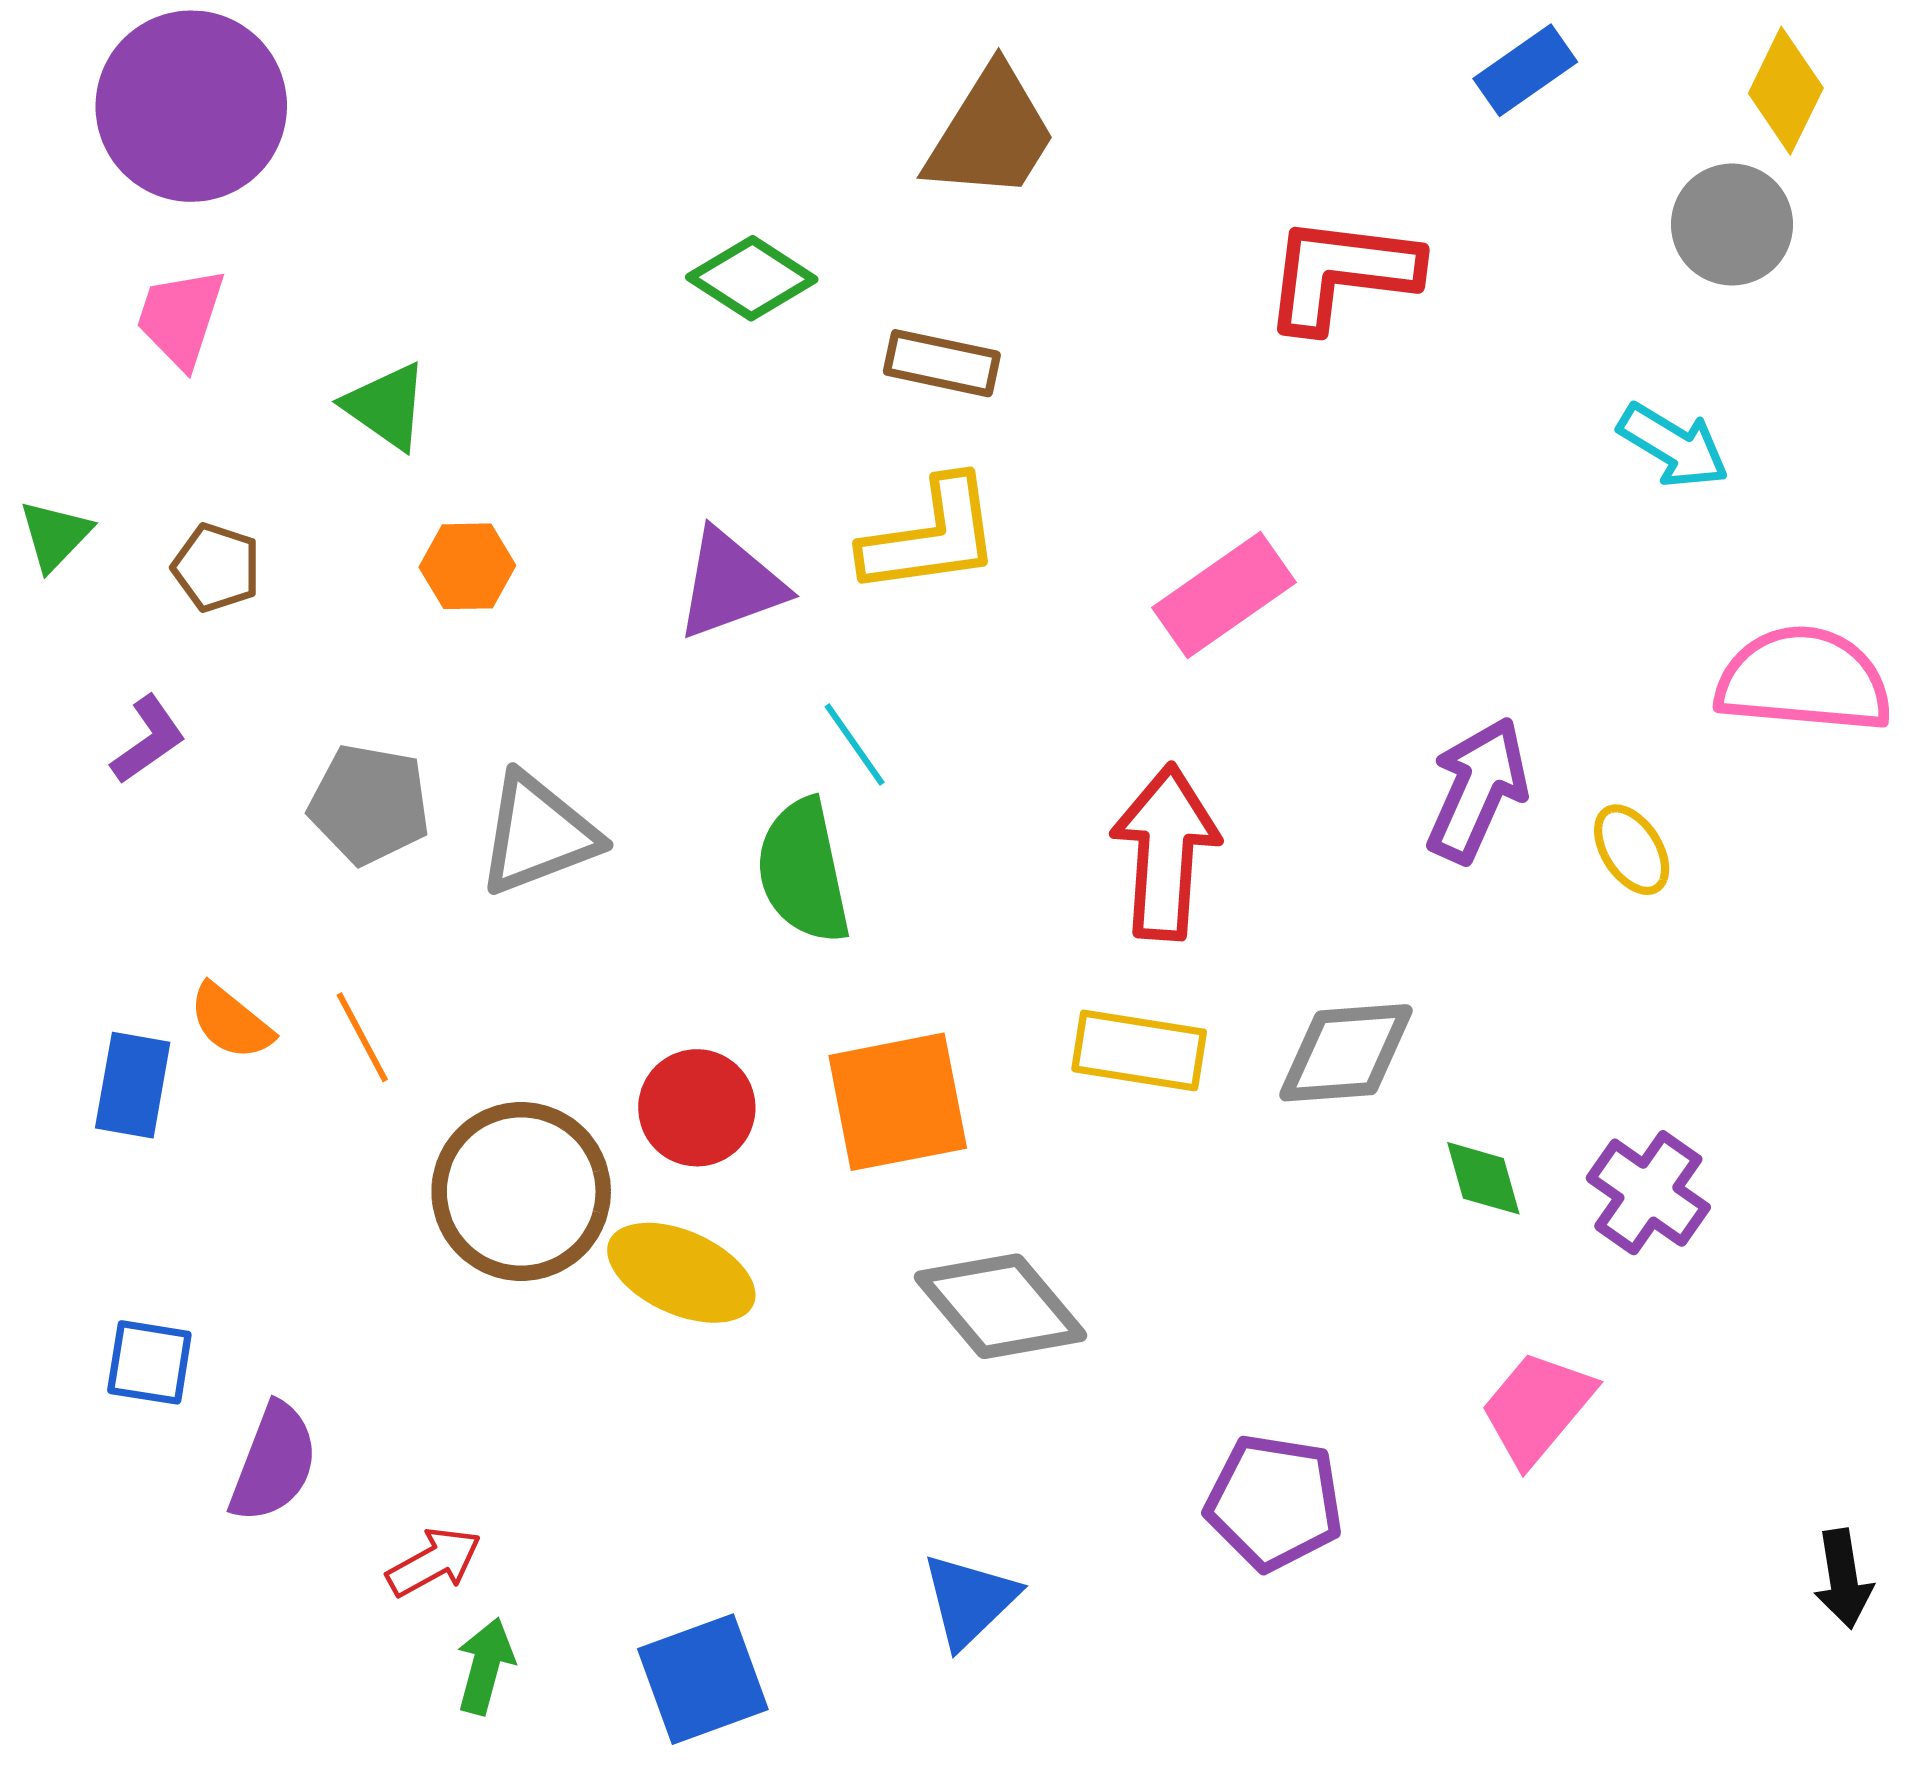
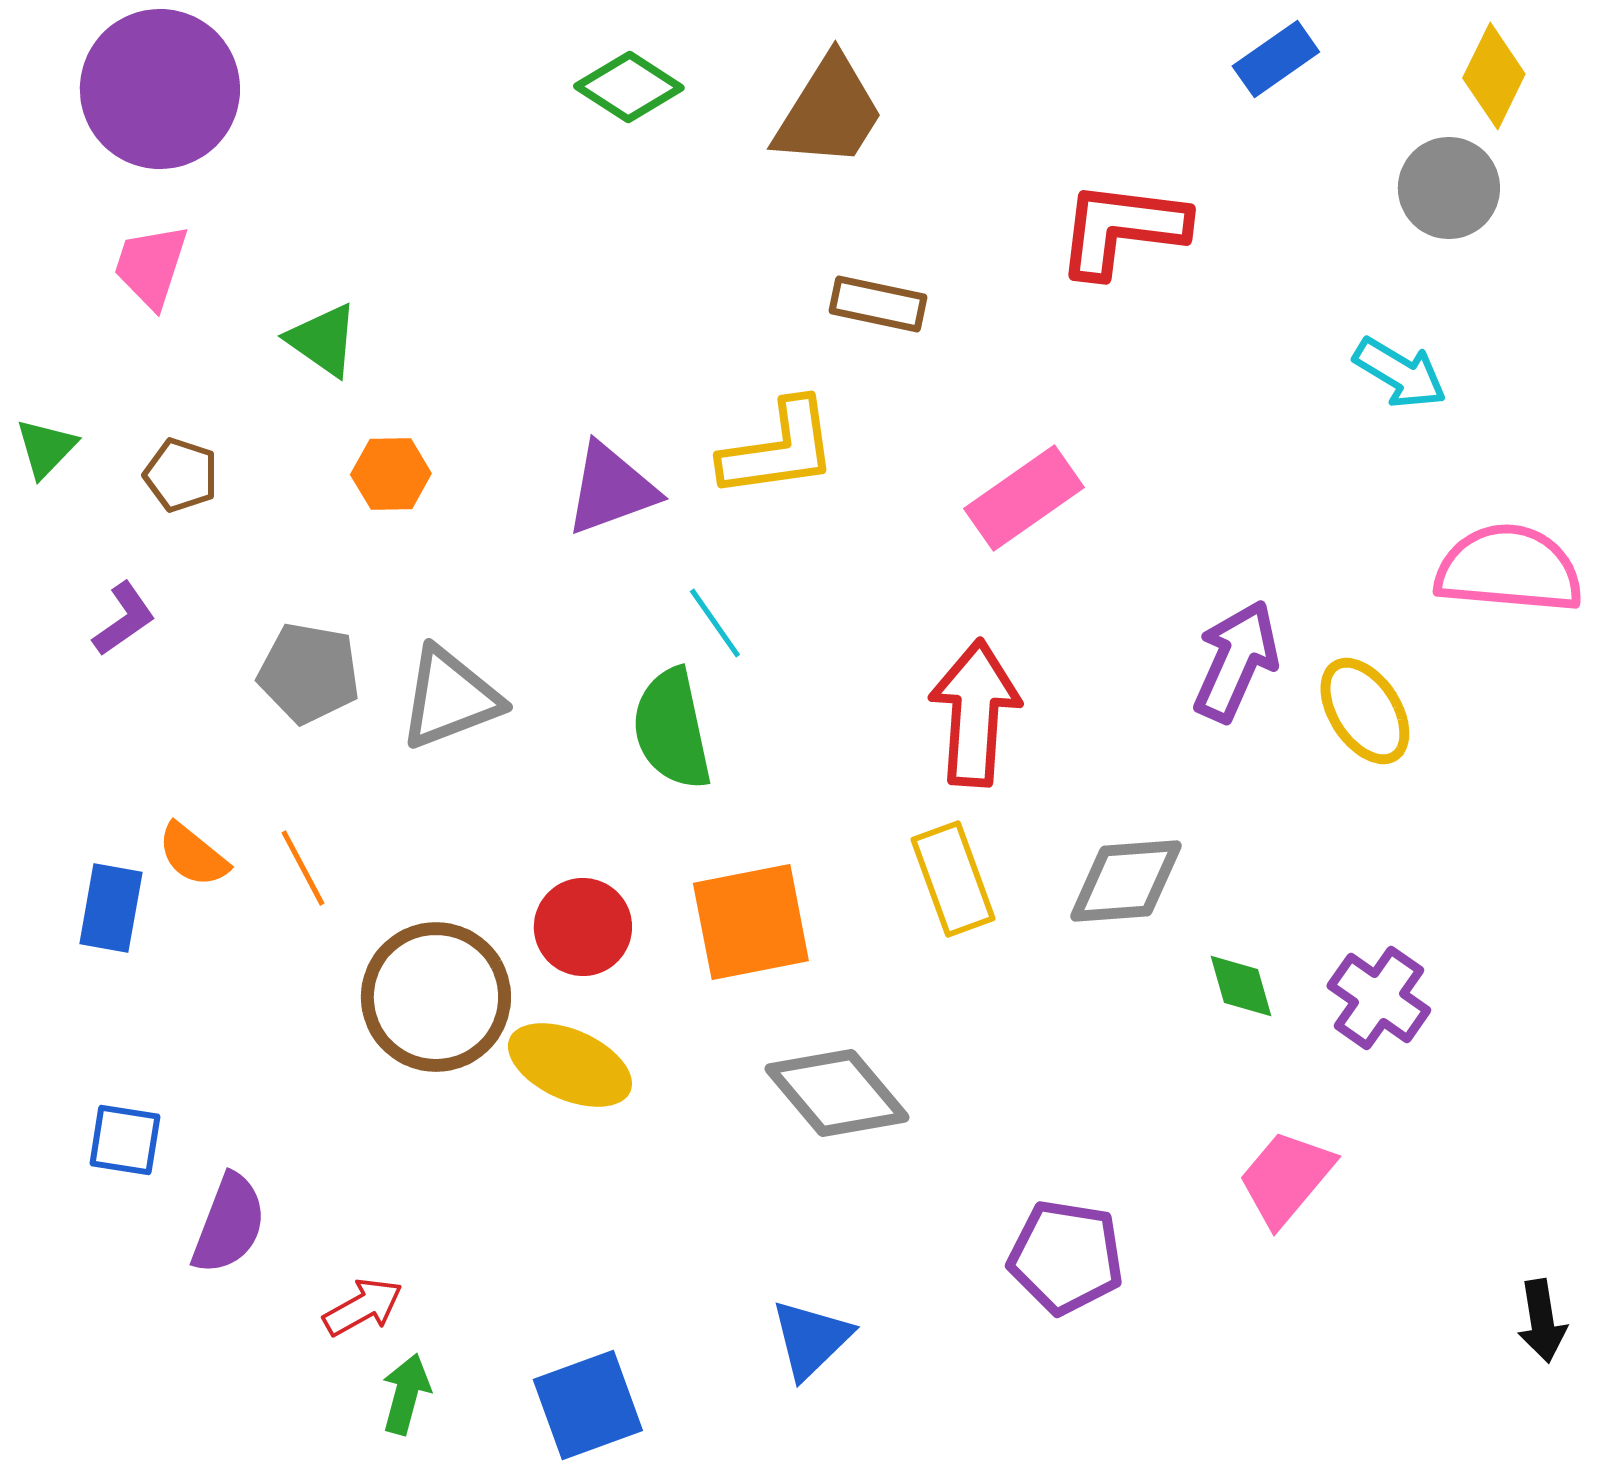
green diamond: (752, 278) -> (629, 87), moved
brown rectangle: (942, 363) -> (878, 304), moved
yellow ellipse: (1632, 850) -> (1365, 711), size x1.4
yellow rectangle: (1139, 1050) -> (953, 879), turned 61

